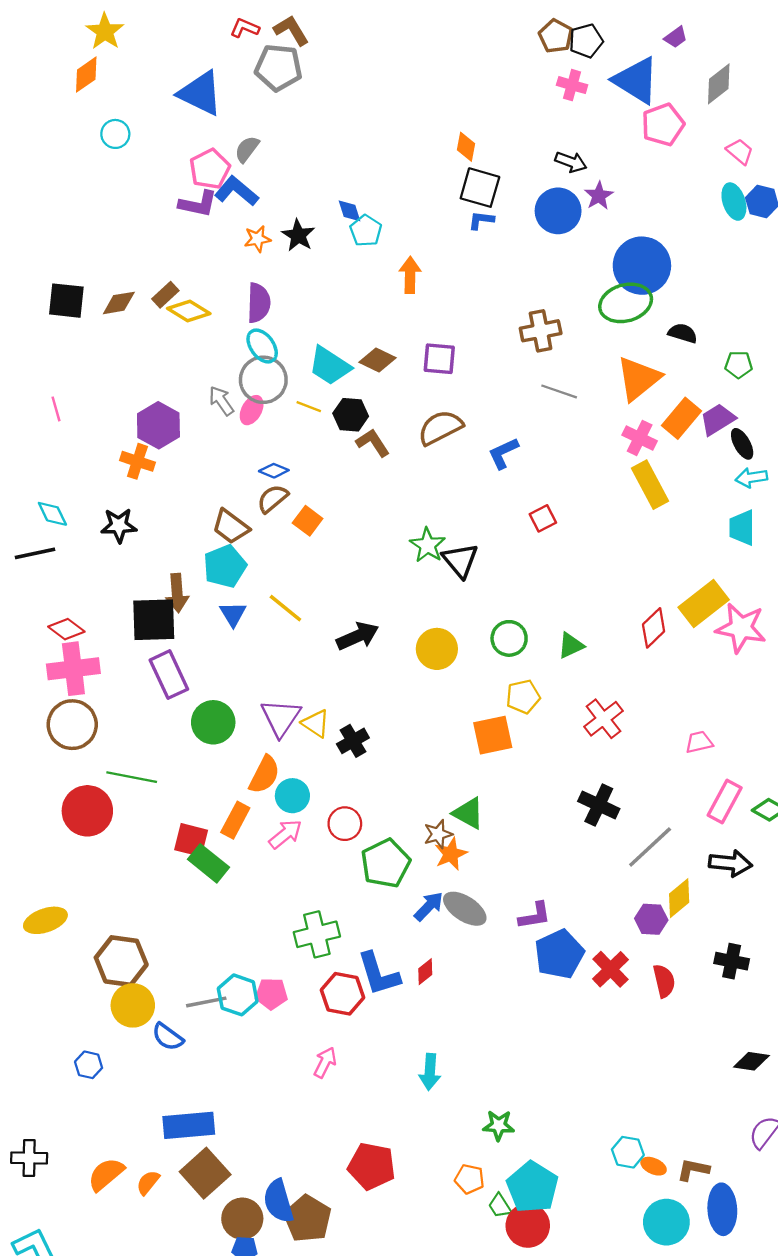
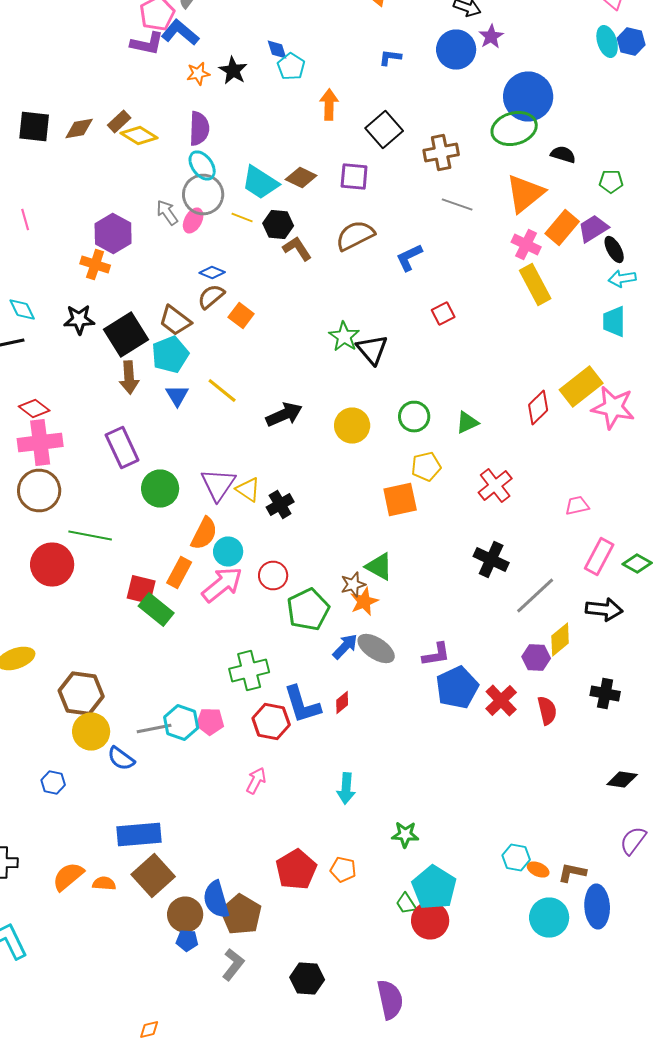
black square: (480, 188) -> (384, 130), moved, turned 33
black square: (154, 620) -> (126, 334), moved, turned -30
pink arrow: (285, 834) -> (222, 584), size x1.4
red pentagon: (372, 1166) -> (296, 870), turned 30
orange pentagon: (469, 1179) -> (343, 870), moved
orange semicircle: (148, 1182) -> (104, 884), turned 55

